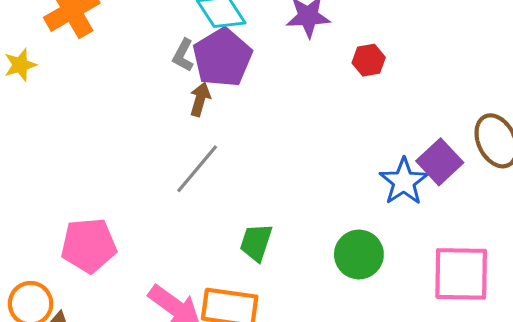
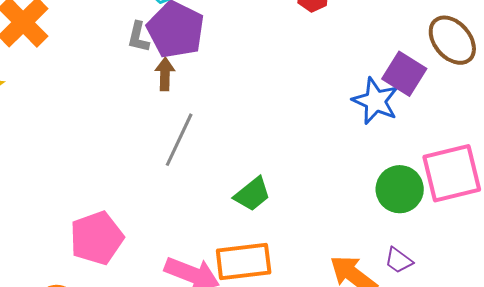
green trapezoid: (256, 242) -> (252, 194), turned -132
green circle: (359, 254) -> (400, 189), moved

